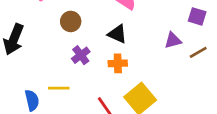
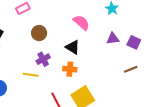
purple triangle: (173, 40) -> (113, 39), moved
yellow line: (59, 88) -> (31, 75), moved

